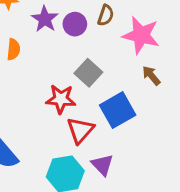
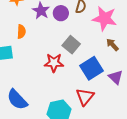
red triangle: (80, 130) -> (85, 97), moved
purple triangle: (102, 165) -> (116, 77), moved

